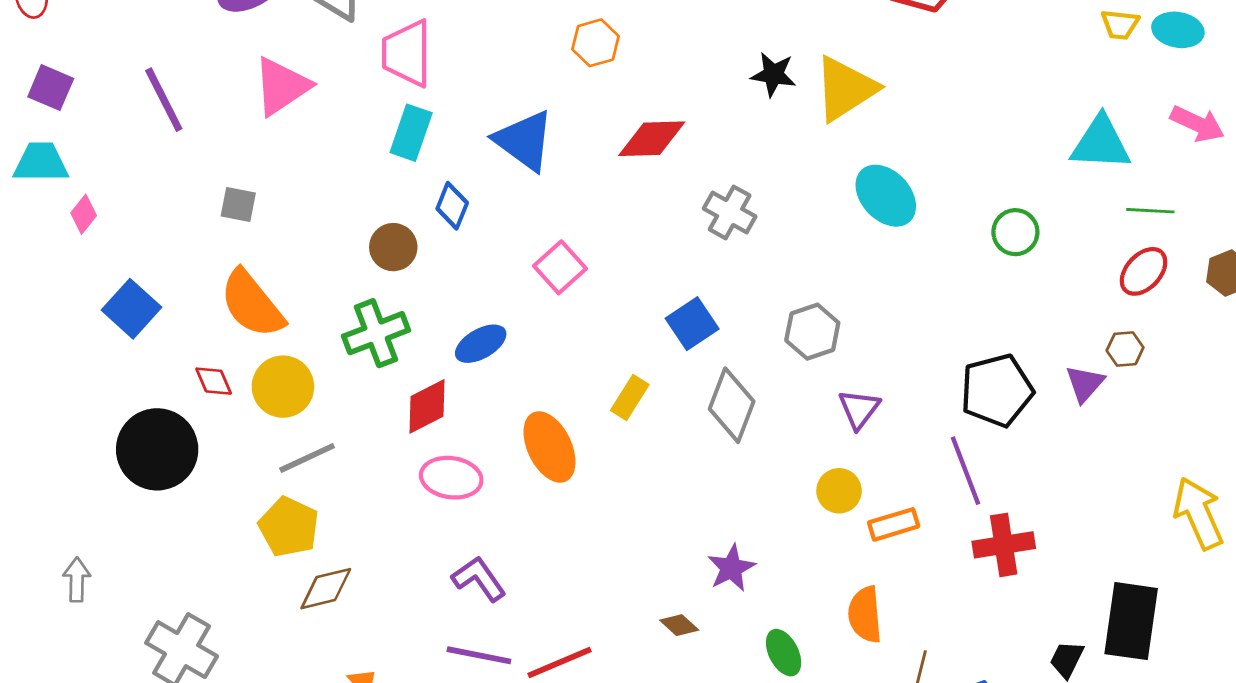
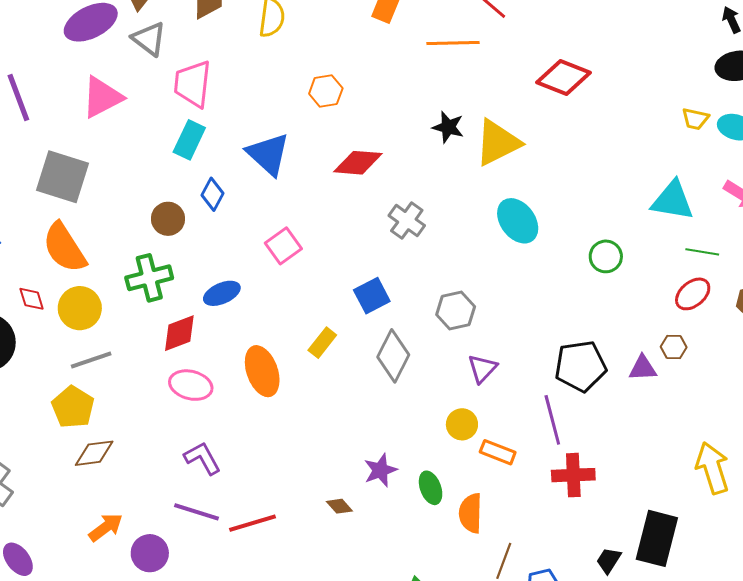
gray square: (238, 204) -> (63, 177), size x2.0
purple triangle: (1085, 384) -> (643, 368), turned 40
orange rectangle: (894, 524) -> (498, 452), turned 32
green ellipse: (784, 653) -> (431, 488), moved

